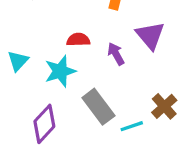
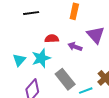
purple arrow: (116, 54) -> (75, 47), turned -40
cyan triangle: (18, 61) -> (19, 60), moved

